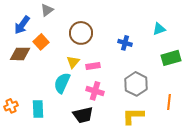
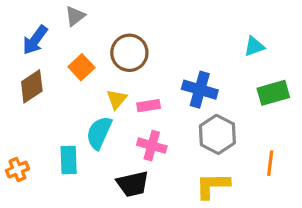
orange square: (41, 42) -> (81, 67), moved
blue cross: (125, 43) -> (200, 90), moved, size x1.5
brown diamond: (20, 54) -> (32, 86), turned -35
cyan rectangle: (38, 109) -> (69, 160), moved

